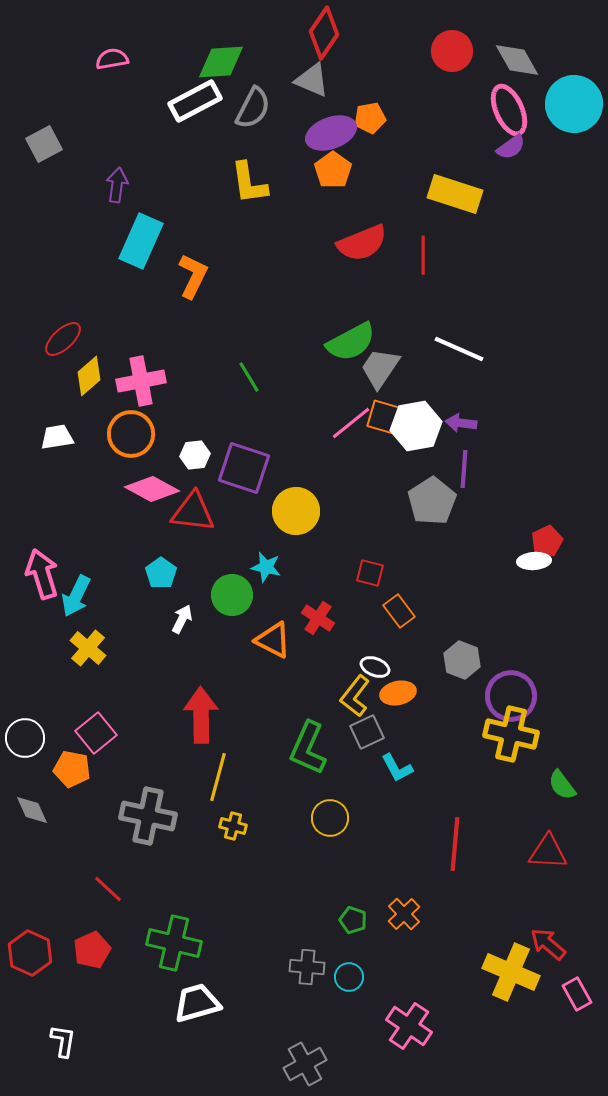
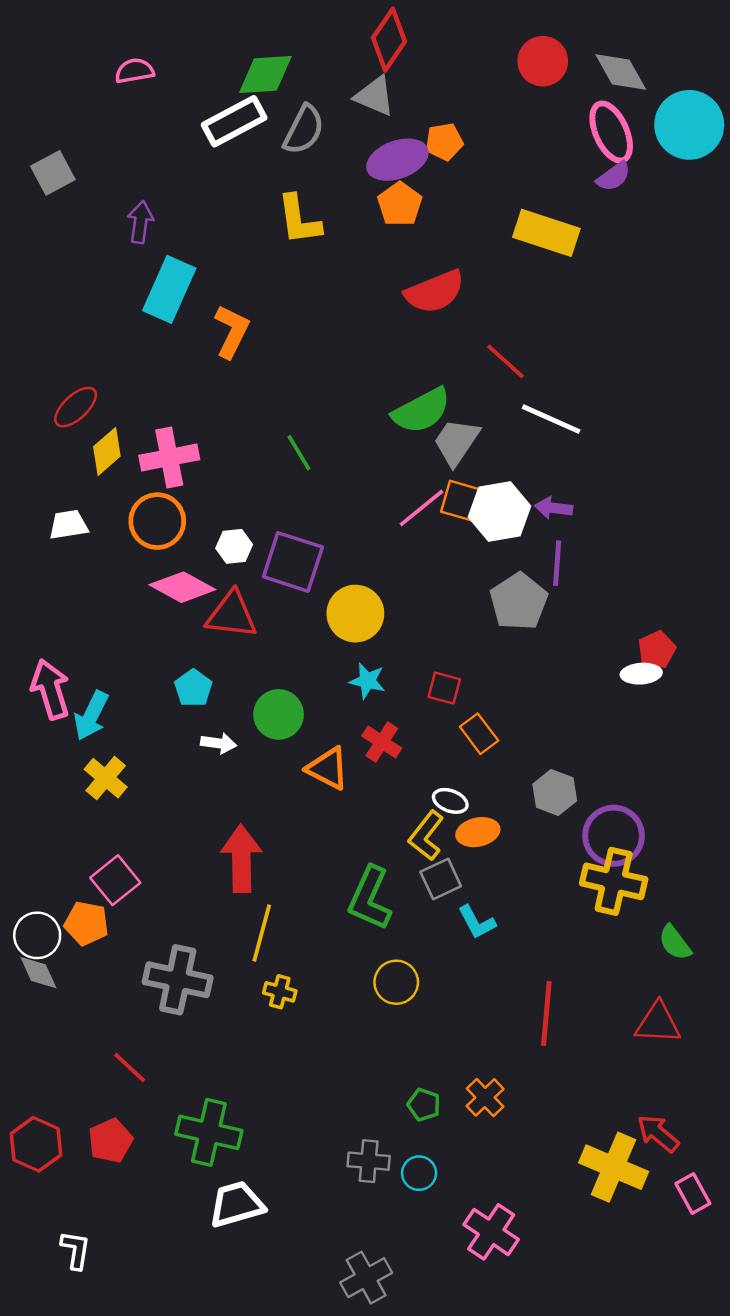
red line: (423, 255) -> (505, 361), moved, turned -48
cyan star: (266, 567) -> (367, 681), moved
white arrow: (182, 619) -> (219, 743), turned 72
white circle: (25, 738) -> (37, 935), moved

